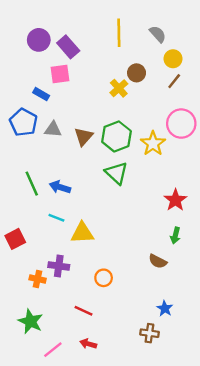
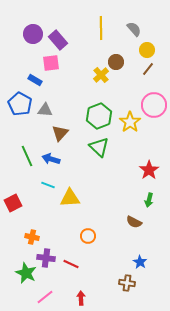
brown triangle: (84, 136) -> (60, 133), moved
purple cross: (59, 266) -> (46, 258), moved
red arrow: (88, 344) -> (81, 298), moved, turned 72

